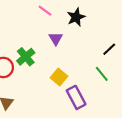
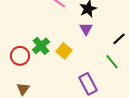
purple triangle: (56, 39) -> (86, 29), moved
yellow square: (59, 77) -> (64, 51), moved

